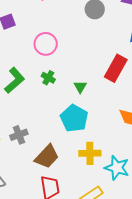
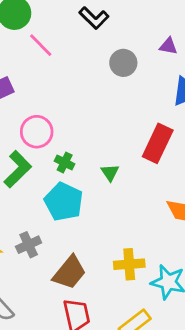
pink circle: (46, 44) -> (37, 132), moved
cyan pentagon: (74, 118) -> (64, 202), moved

